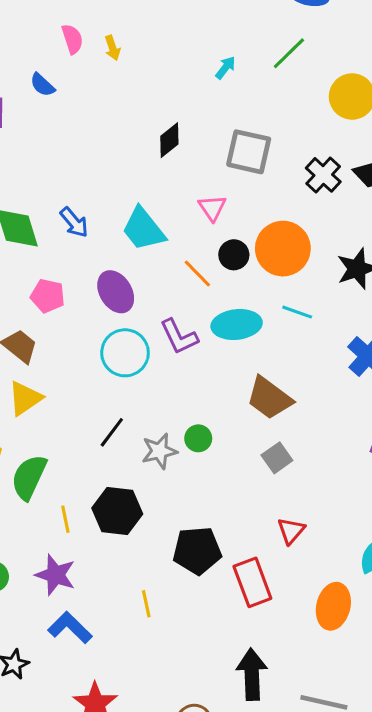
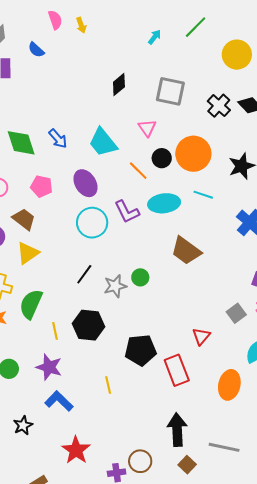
gray square: (277, 458) -> (236, 313), moved

